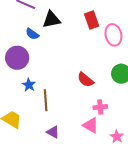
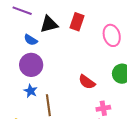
red rectangle: (92, 20) -> (77, 22), moved, turned 42
purple circle: (17, 58) -> (31, 65), moved

